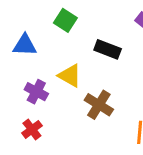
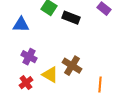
black rectangle: (108, 49) -> (71, 18), moved
yellow triangle: (70, 76) -> (50, 75), moved

